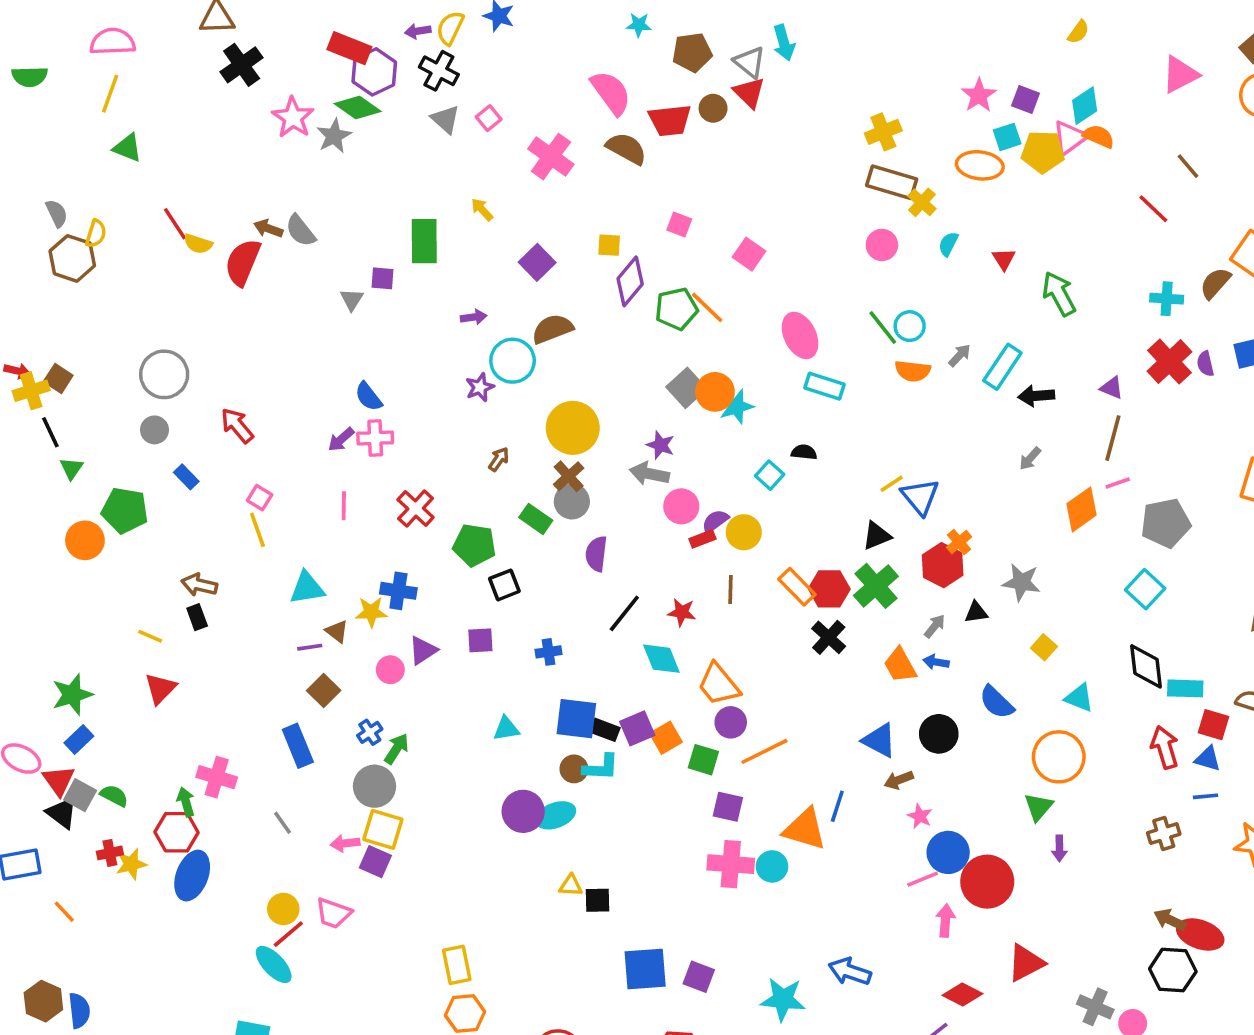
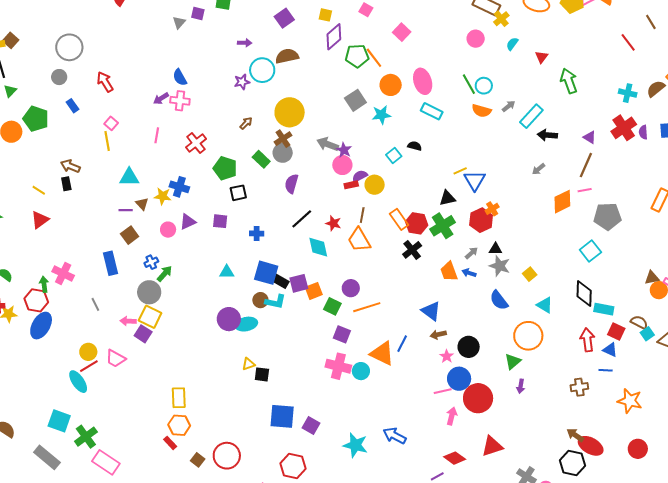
orange circle: (715, 392) -> (391, 85), moved
purple star: (660, 445) -> (344, 150), moved
gray star: (1021, 582) -> (500, 266), moved
orange trapezoid: (719, 685) -> (359, 240), moved
black circle: (939, 734) -> (469, 347), moved
yellow triangle: (571, 886) -> (249, 364), turned -32

